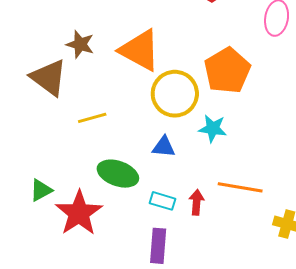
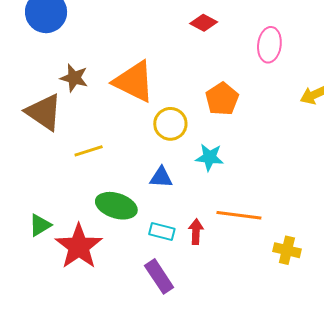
orange pentagon: (227, 71) -> (222, 99), size x0.7
yellow circle: (175, 94) -> (170, 124), size x0.7
purple rectangle: (158, 246) -> (159, 276), turned -36

